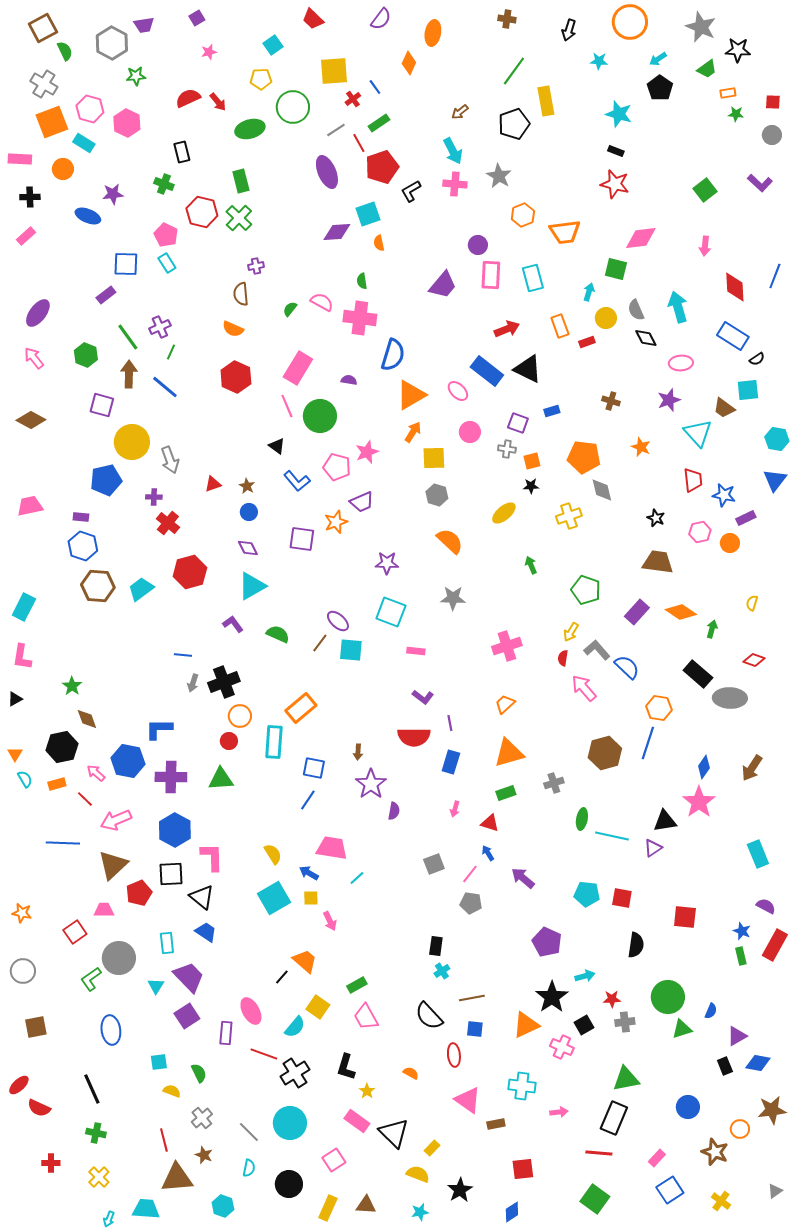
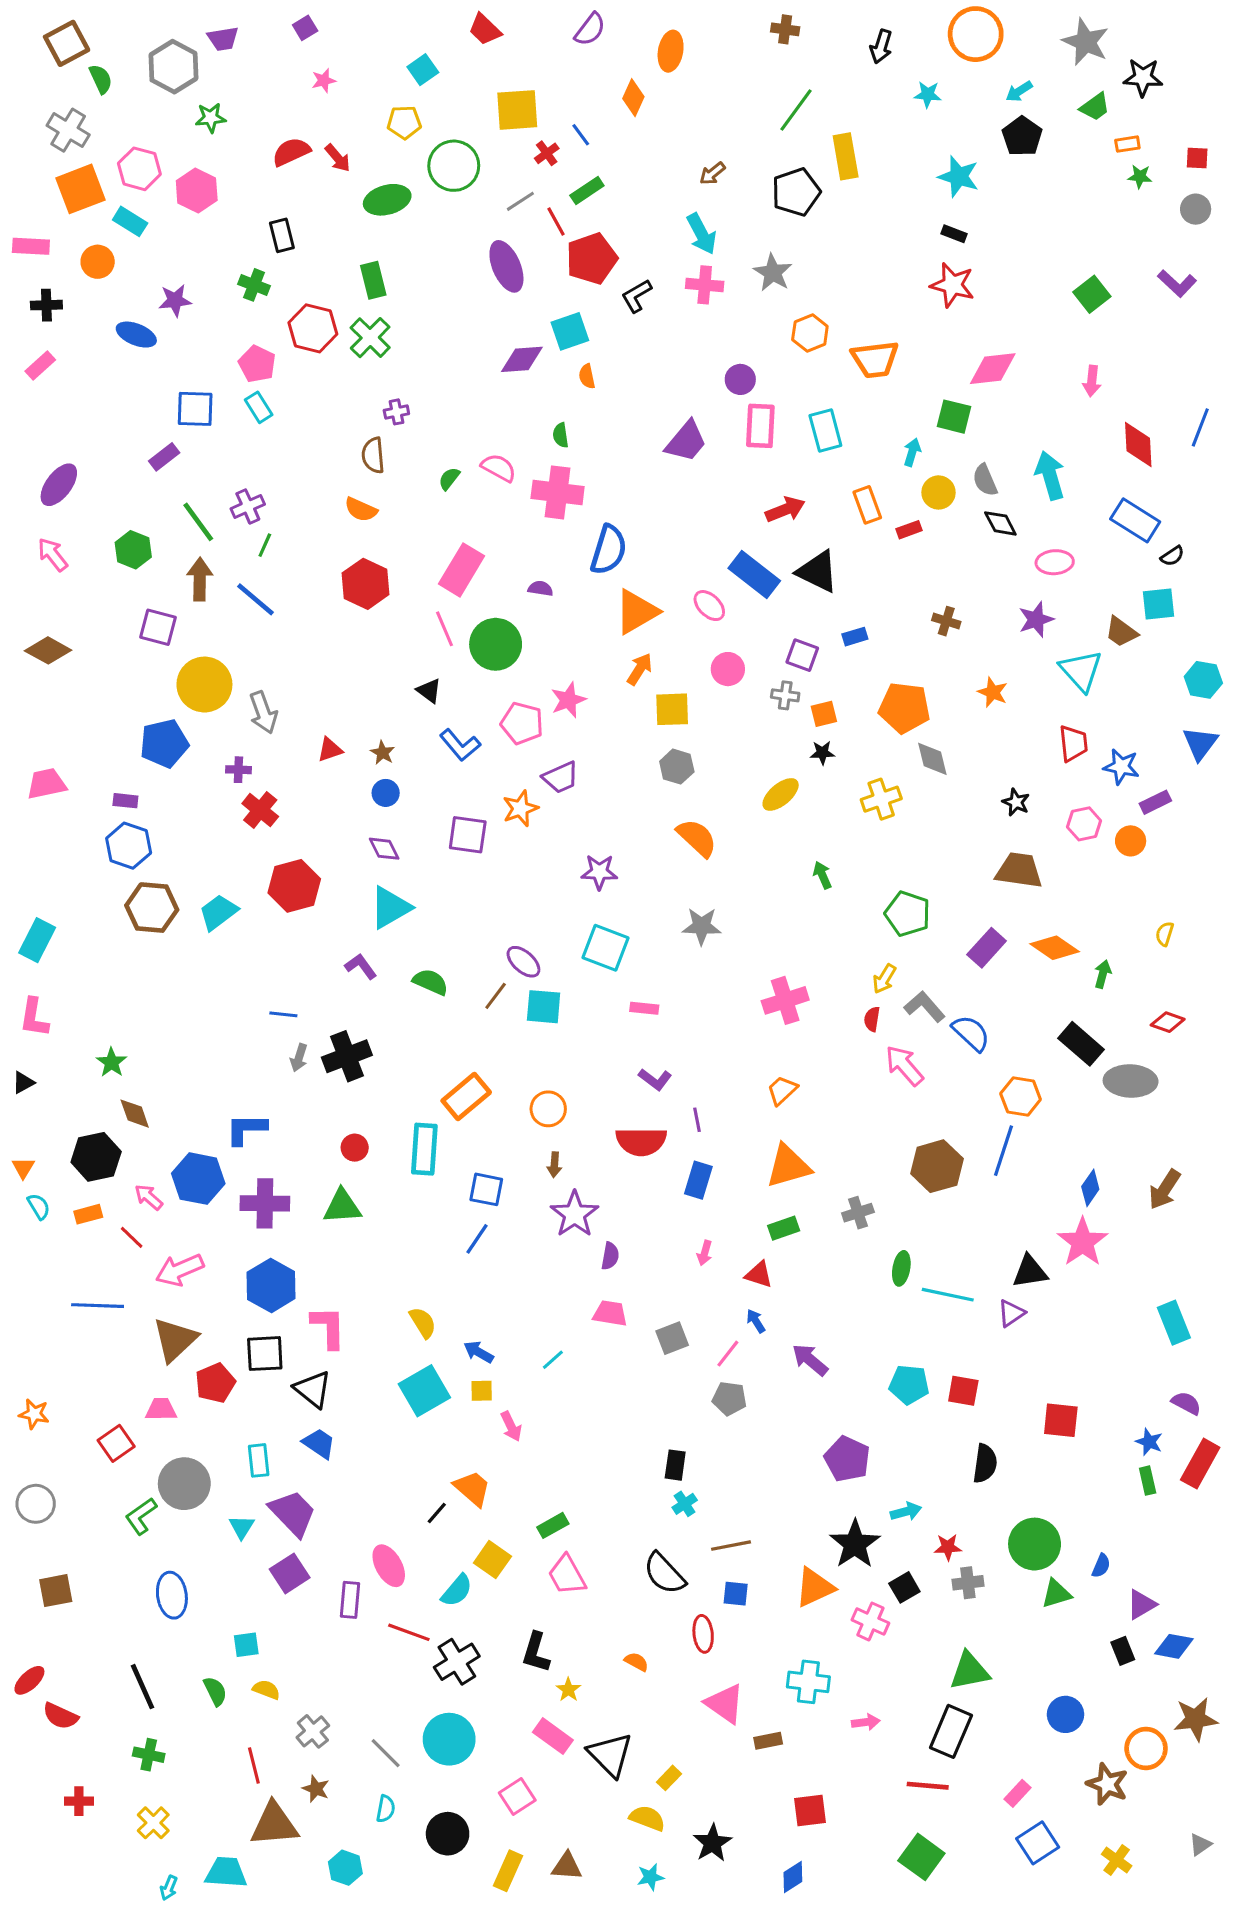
orange circle: (240, 716) -> (548, 1109), moved
pink trapezoid: (332, 848) -> (610, 1313), moved, size x0.7
green semicircle: (199, 1073) -> (215, 1691), moved
orange circle: (740, 1129) -> (1146, 1748), size x1.4

